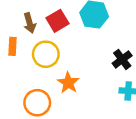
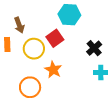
red square: (57, 21) -> (55, 38), moved

